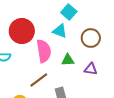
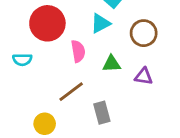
cyan triangle: (60, 31) -> (100, 23), turned -49
pink semicircle: (44, 51) -> (78, 51), size x0.7

